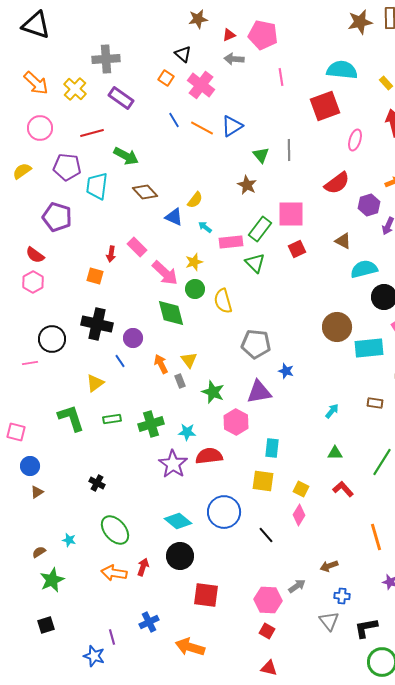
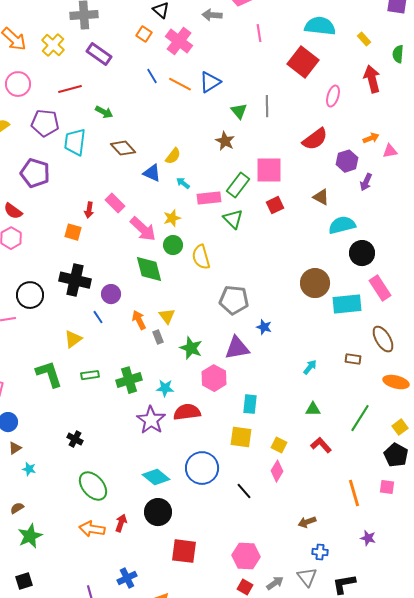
red square: (325, 106) -> (303, 62), turned -32
green arrow: (126, 156) -> (104, 112), size x0.7
cyan star: (69, 540) -> (29, 469), moved
gray arrow: (297, 586) -> (275, 583), moved

